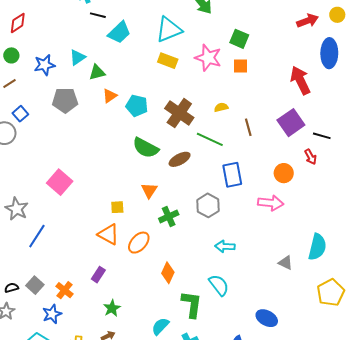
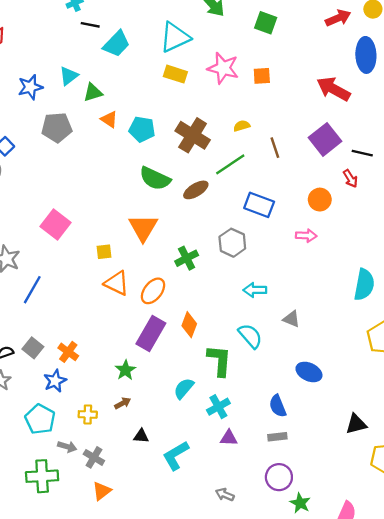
green square: (239, 39) -> (266, 23), moved
red arrow: (300, 80) -> (333, 89), turned -32
orange triangle: (110, 96) -> (109, 119), turned -49
green line: (210, 139) -> (230, 164), turned -56
blue rectangle: (232, 175) -> (259, 205), turned -55
orange triangle: (149, 190) -> (143, 228), moved, size x1.5
pink arrow: (271, 203) -> (306, 236), size x0.7
yellow square: (117, 207) -> (104, 252), moved
gray triangle: (286, 263) -> (291, 319), moved
purple rectangle: (98, 275) -> (151, 333), moved, size x1.8

